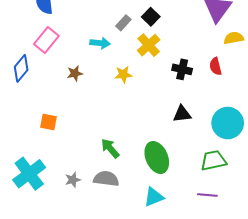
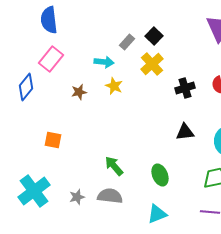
black cross: (182, 69) -> (185, 88), turned -30
yellow star: (123, 74) -> (114, 86), moved, turned 30
green ellipse: (157, 157) -> (160, 175), size x0.7

